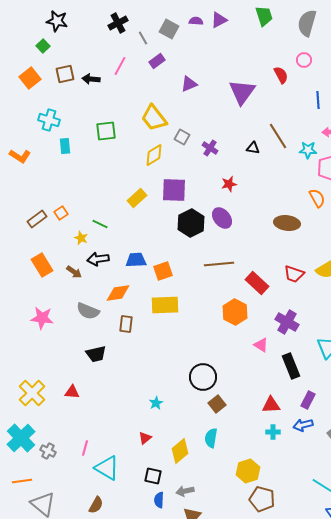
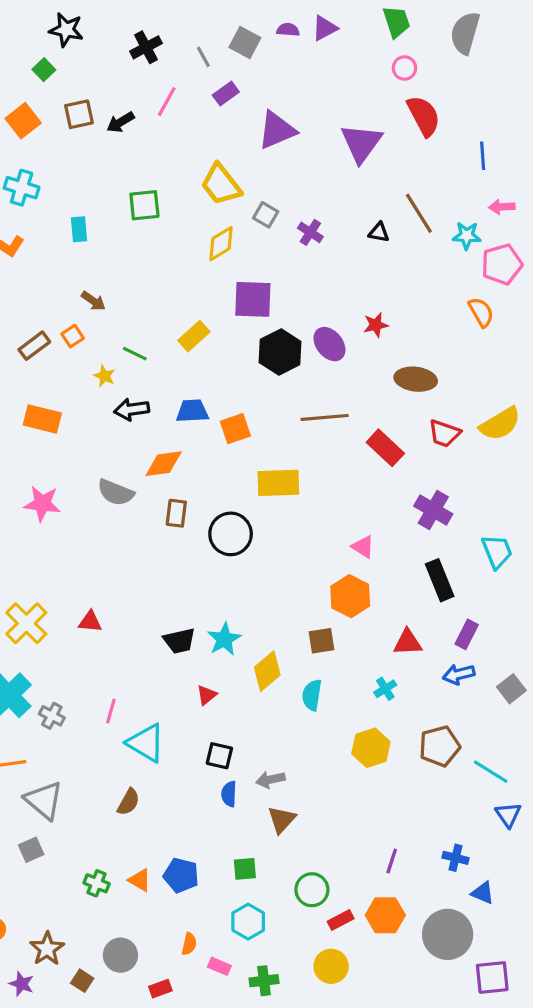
black cross: (118, 23) -> (146, 47), moved
pink circle: (304, 60) -> (404, 68), moved
red semicircle: (281, 75) -> (424, 116), size x1.5
black arrow: (91, 79) -> (120, 122), turned -36
purple triangle: (189, 84) -> (277, 130), size x1.5
cyan cross: (49, 120) -> (22, 188), moved
red star: (229, 184) -> (376, 325), moved
yellow rectangle: (137, 198) -> (194, 336), moved
brown ellipse: (287, 223) -> (416, 379), moved
orange rectangle: (42, 265) -> (42, 419), turned -45
brown arrow: (74, 272) -> (93, 301), moved
yellow rectangle: (165, 305) -> (278, 483), moved
orange hexagon: (235, 312) -> (350, 596), moved
pink triangle: (261, 345) -> (363, 547), moved
black trapezoid: (96, 354) -> (179, 641), moved
black circle: (203, 377) -> (231, 534), moved
cyan star: (156, 403) -> (224, 639), size x1.5
brown square: (217, 404) -> (321, 641), turned 30
cyan cross: (273, 432) -> (385, 689), moved, turned -32
yellow diamond: (180, 451) -> (267, 671), moved
brown pentagon: (262, 499) -> (440, 746), moved, turned -30

